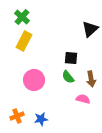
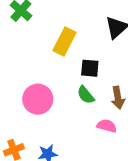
yellow rectangle: (24, 41) -> (65, 41), moved

